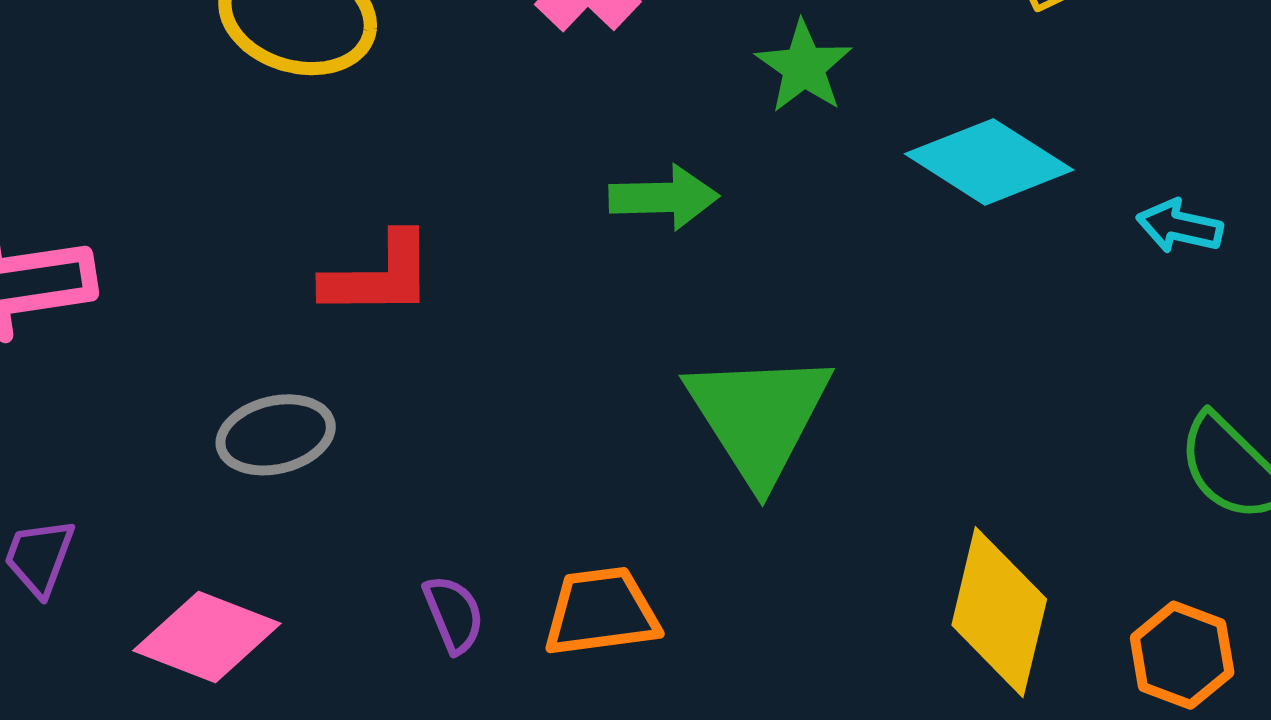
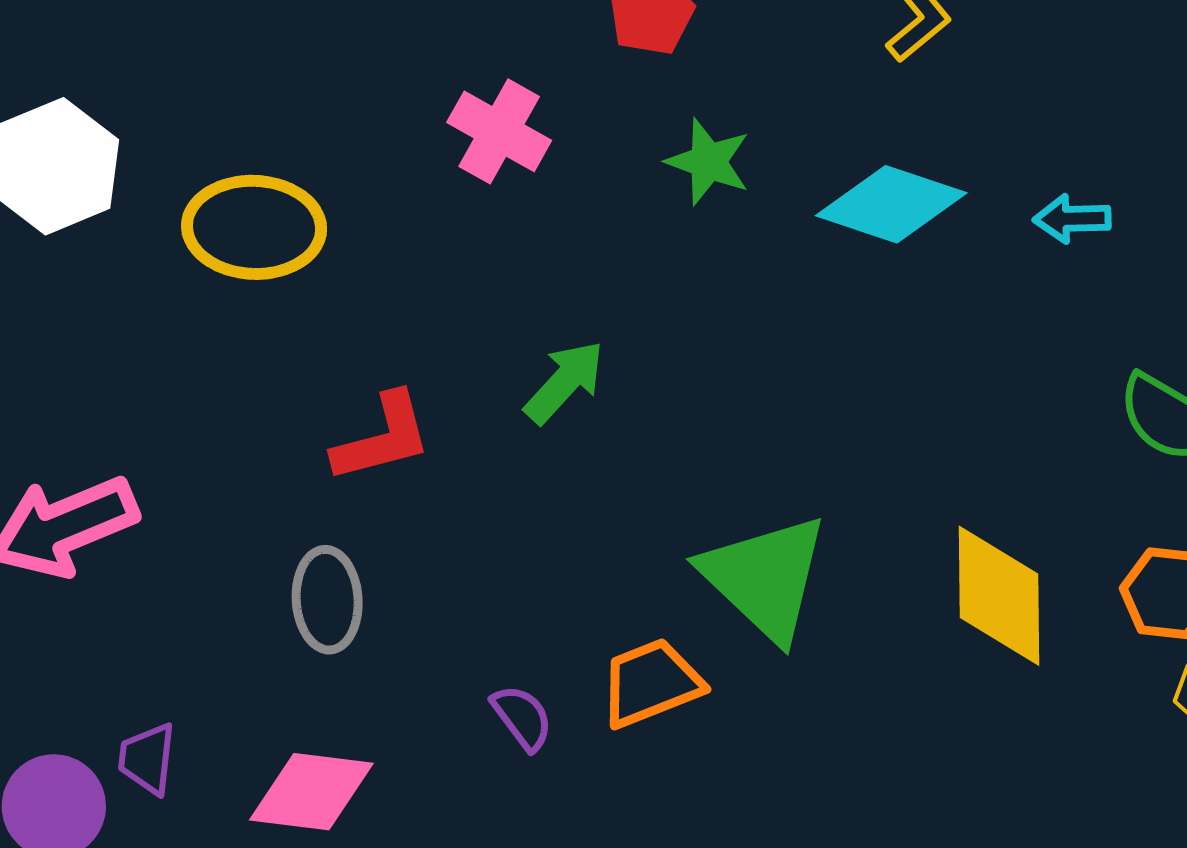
green arrow: (664, 197) -> (564, 382), moved, turned -32
green triangle: (759, 417) -> (765, 578), moved
gray ellipse: (276, 435) -> (327, 600), turned -66

